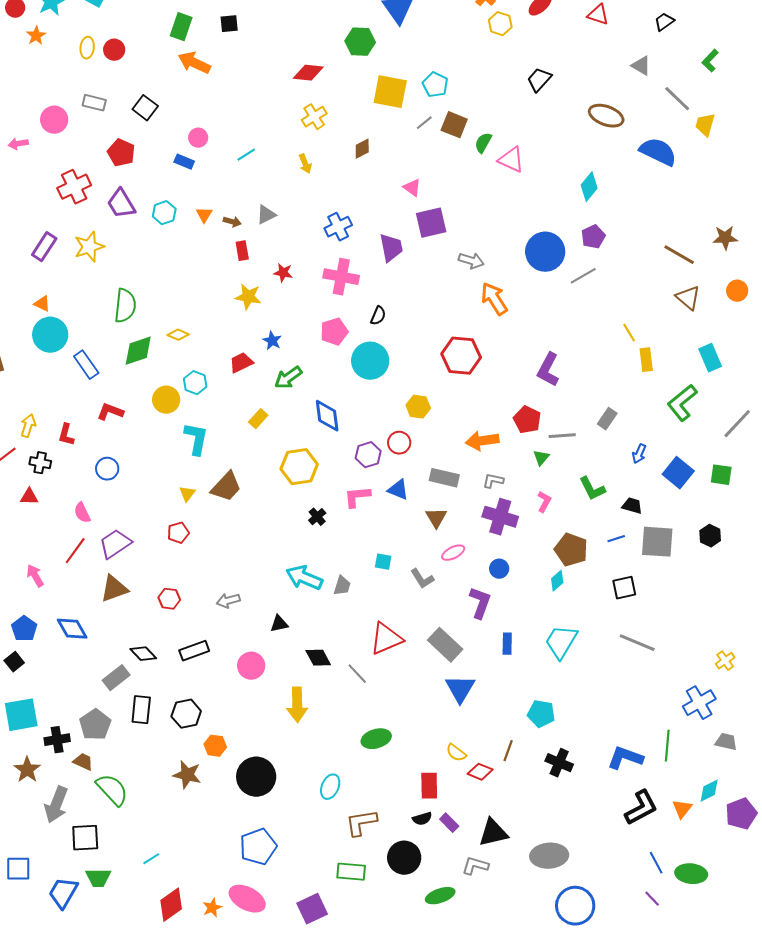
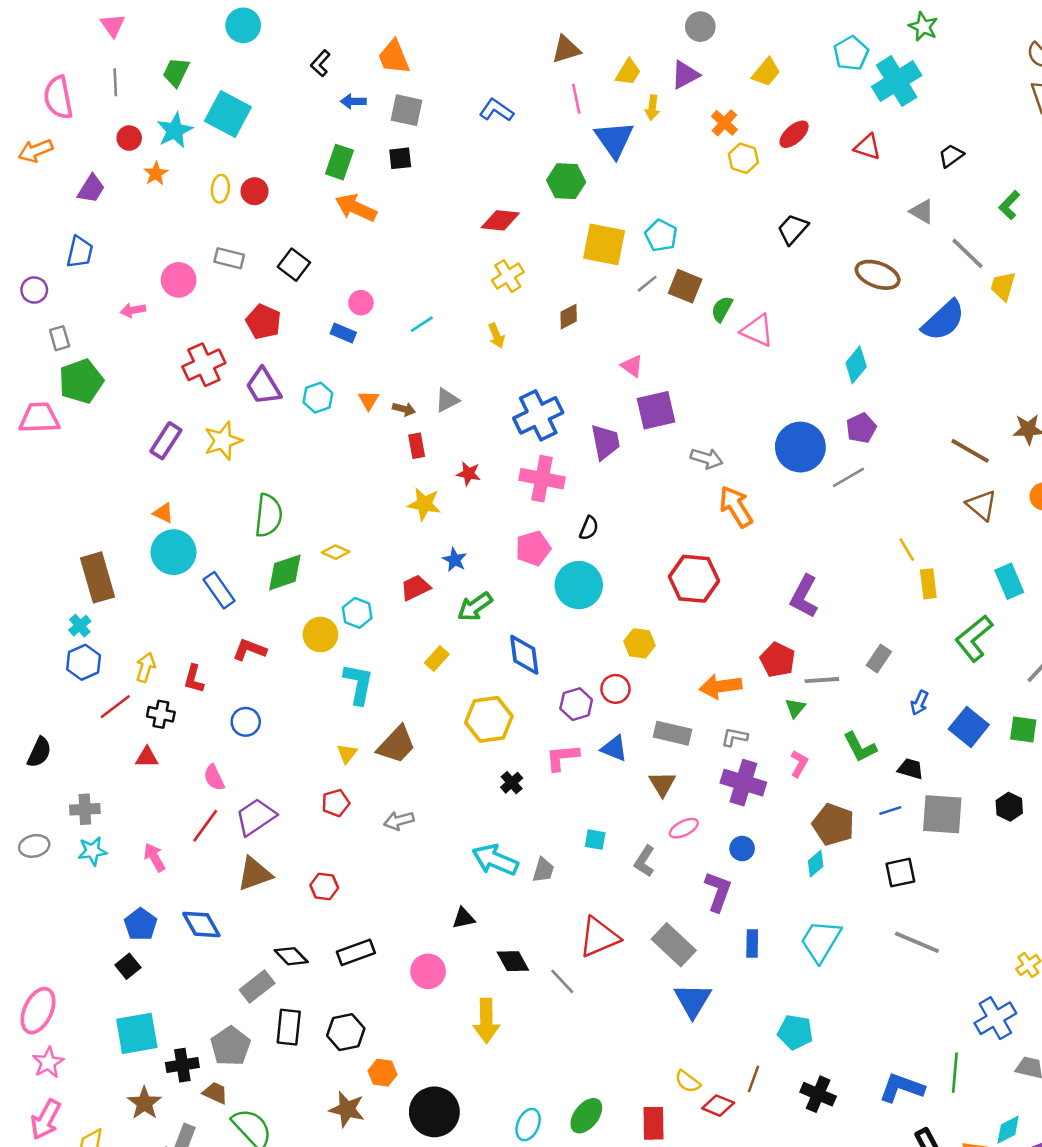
blue semicircle: (658, 152) -> (943, 320), turned 111
blue cross: (338, 227) -> (538, 415), size x1.4
gray L-shape: (422, 579) -> (645, 861), turned 65
gray arrow: (228, 601) -> (399, 821), moved
green ellipse: (376, 739) -> (586, 1116), moved, turned -36

